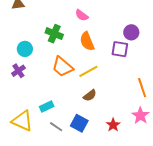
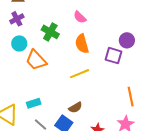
orange trapezoid: (62, 67) -> (36, 60), moved
purple cross: (18, 71) -> (17, 19), moved
brown semicircle: (90, 95) -> (75, 107), moved

